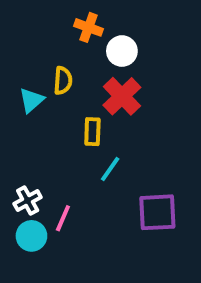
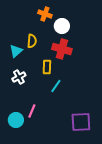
red cross: (122, 96) -> (62, 49), turned -30
white cross: (28, 200) -> (19, 77), moved
purple square: (157, 212) -> (81, 122), moved

